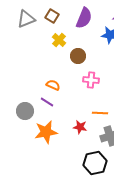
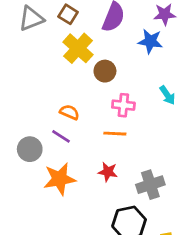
yellow cross: (59, 40) -> (78, 48), size x1.5
orange line: (100, 113) -> (115, 134), moved

